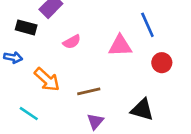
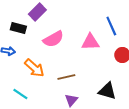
pink semicircle: (72, 42) -> (53, 39), size x1.5

